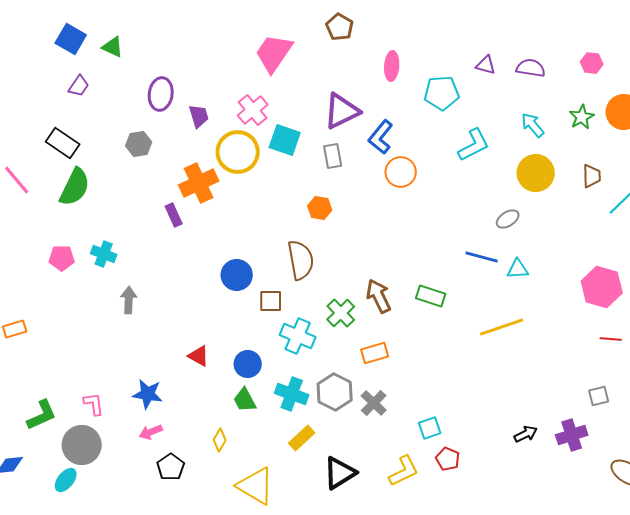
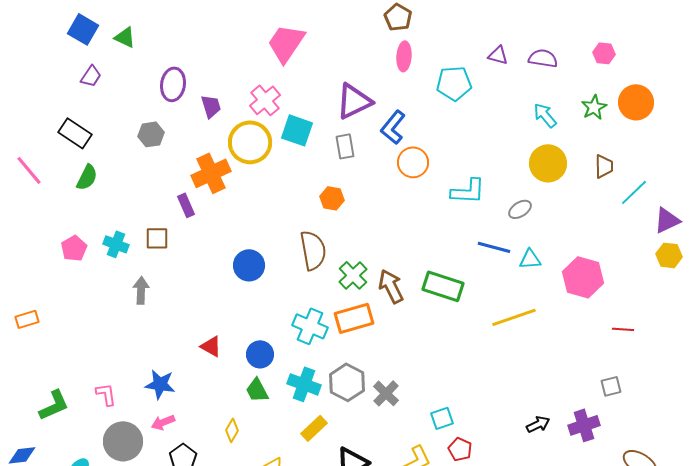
brown pentagon: (340, 27) -> (398, 17), moved
cyan L-shape: (474, 145) -> (468, 191), moved, turned 30
green semicircle: (75, 187) -> (87, 177), size x0.7
pink pentagon: (62, 258) -> (74, 248), turned -30
pink hexagon: (602, 287) -> (583, 277), moved
green rectangle: (431, 296) -> (443, 286), size x1.4
brown square: (271, 301) -> (157, 238), moved
green cross: (341, 313) -> (353, 275), moved
orange rectangle: (375, 353) -> (354, 318), moved, size x1.4
gray circle: (82, 445) -> (123, 441), moved

